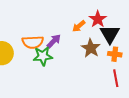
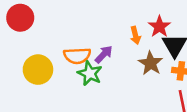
orange arrow: (79, 26) -> (135, 35), turned -64
green star: (43, 56) -> (90, 73), turned 30

